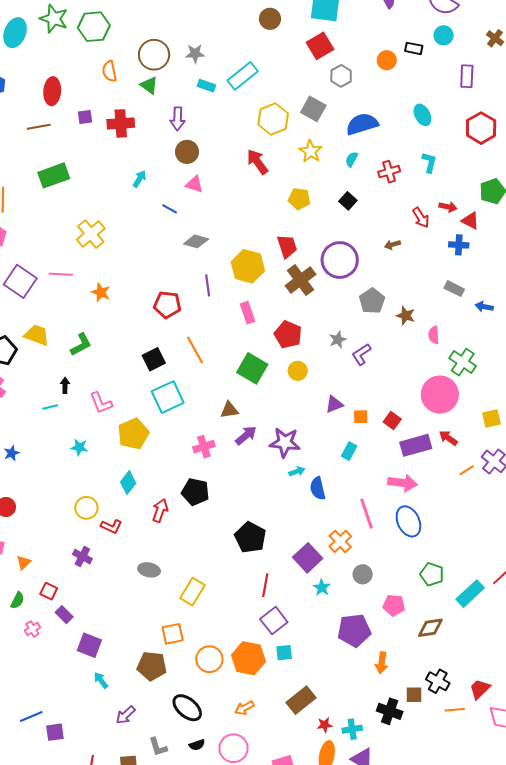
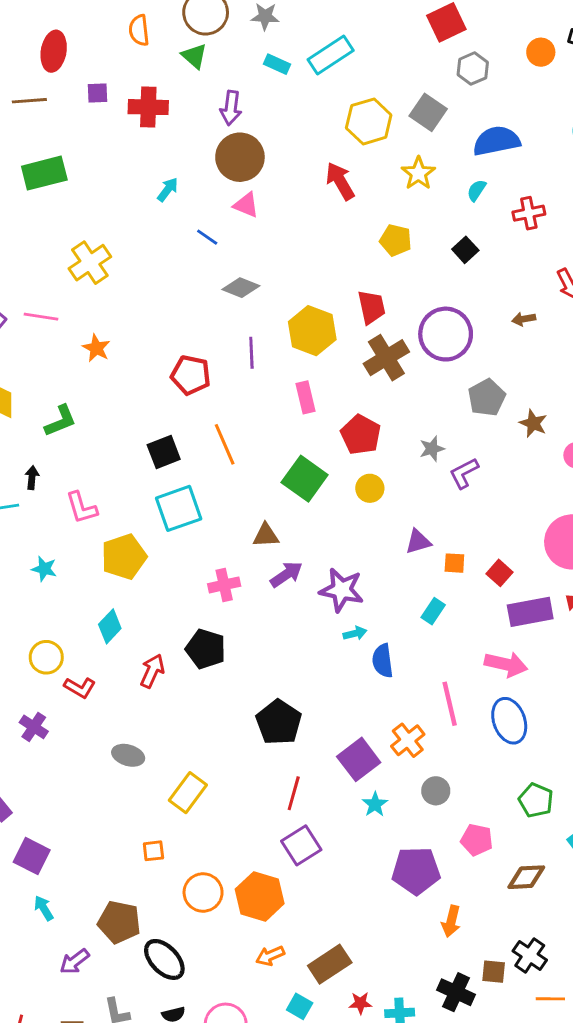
brown circle: (187, 152) -> (240, 157), size x1.4
orange square: (173, 634) -> (153, 851), size x0.7
cyan square: (284, 653) -> (300, 1006), moved, turned 30
brown pentagon: (152, 666) -> (119, 922), moved
orange arrow: (244, 708) -> (270, 956), moved

